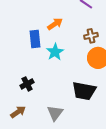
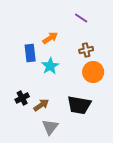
brown arrow: (18, 112) -> (41, 105), moved

